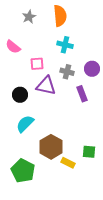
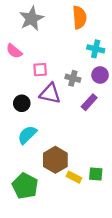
orange semicircle: (60, 16) -> (79, 17), moved
gray star: (29, 17) -> (32, 18), size x1.6
cyan cross: (65, 45) -> (96, 49), moved
purple rectangle: (82, 94) -> (89, 102), turned 63
green square: (89, 152) -> (96, 174), moved

